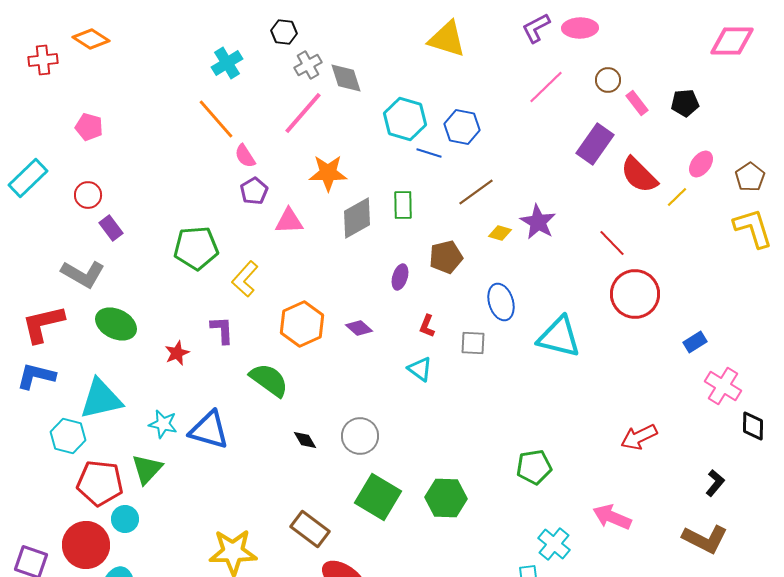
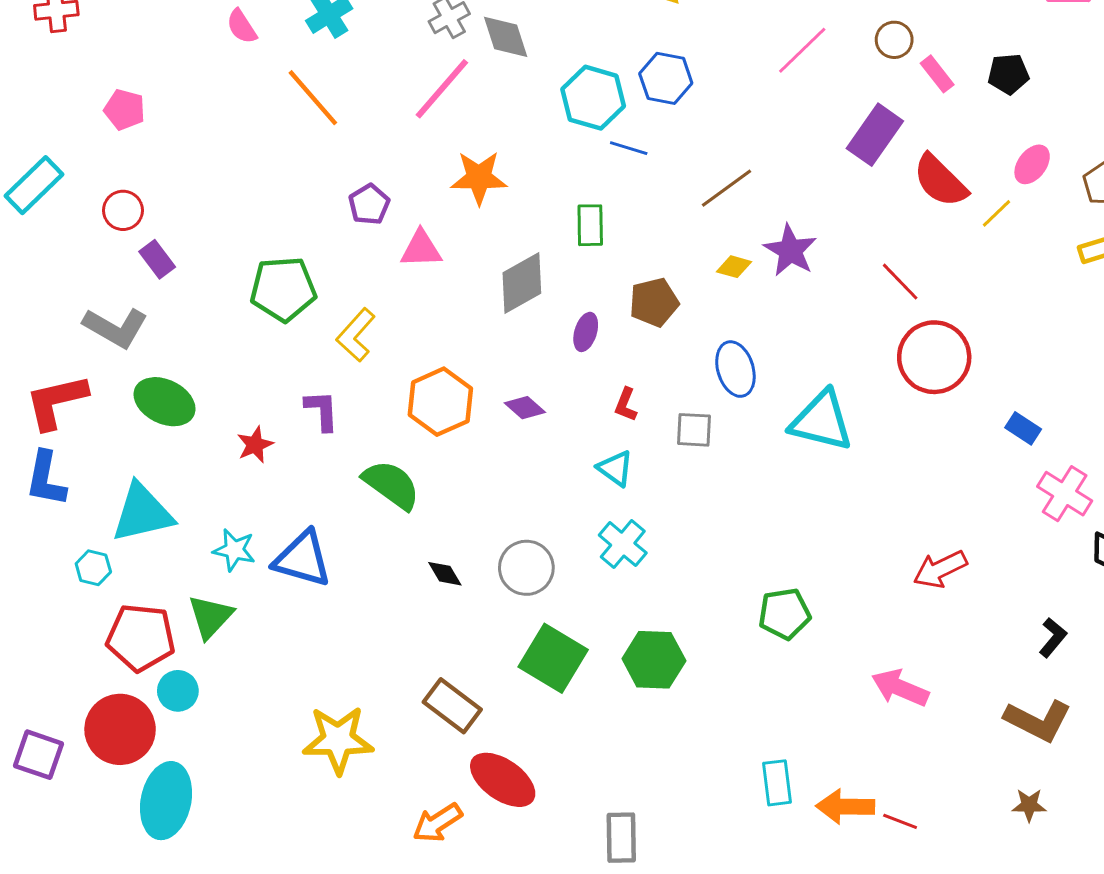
blue hexagon: (462, 127) -> (666, 78), moved
pink semicircle: (245, 156) -> (242, 26), moved
brown line: (476, 192) -> (727, 188), moved
gray diamond: (357, 218) -> (522, 283), moved
blue rectangle: (695, 342) -> (1023, 428), turned 65
blue L-shape: (36, 376) -> (46, 479), turned -93
cyan hexagon: (68, 436) -> (93, 568), size x0.7
cyan cross: (554, 544) -> (623, 544), moved

